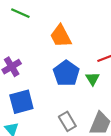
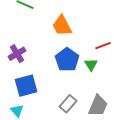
gray rectangle: (67, 121) -> (68, 104), turned 72

